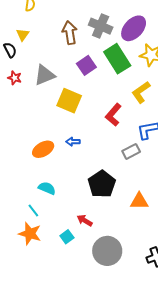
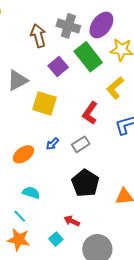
blue arrow: (73, 142) -> (52, 144), turned -40
gray rectangle: (131, 151) -> (81, 144), moved

